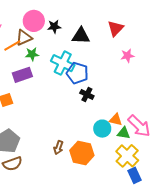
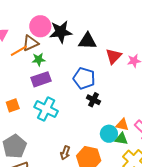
black star: (54, 27) -> (61, 32), size x1.6
red triangle: (115, 28) -> (114, 56), moved
cyan cross: (63, 63) -> (46, 109), moved
purple rectangle: (22, 75) -> (41, 79), moved
green triangle: (124, 133) -> (121, 139), moved

